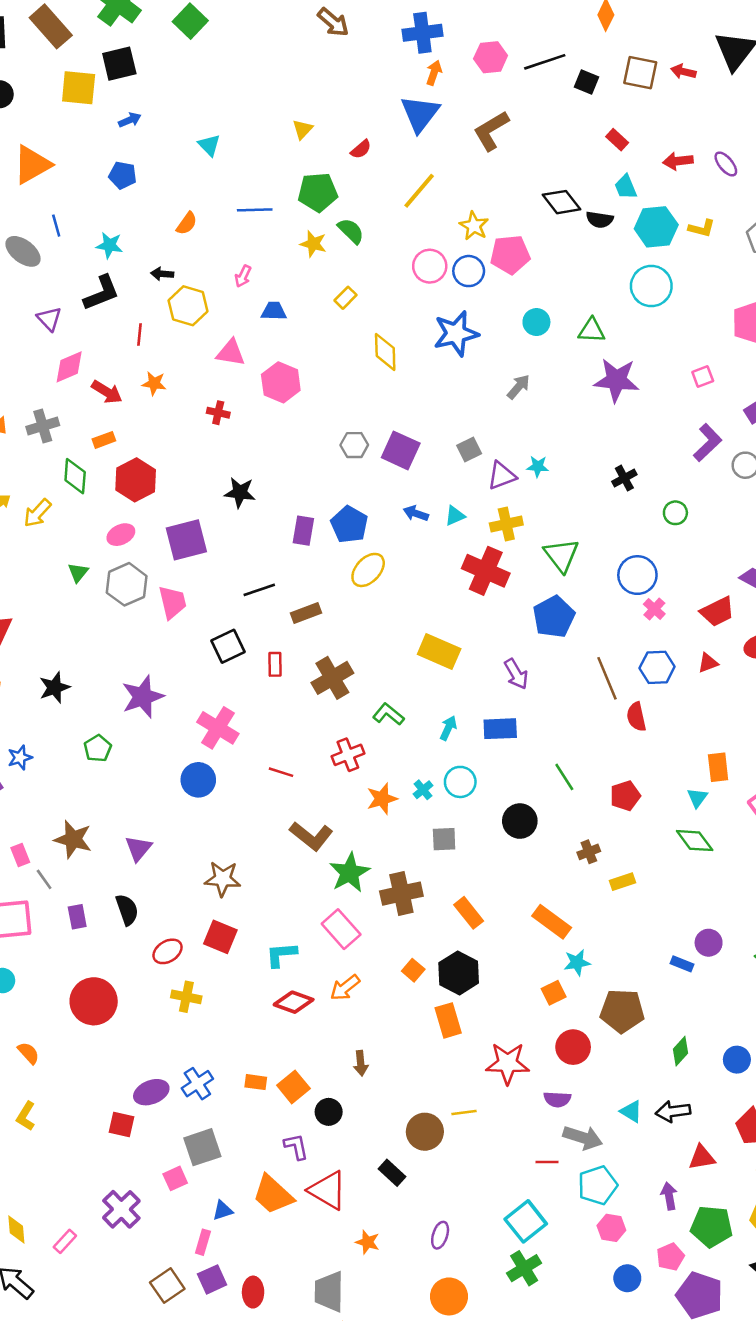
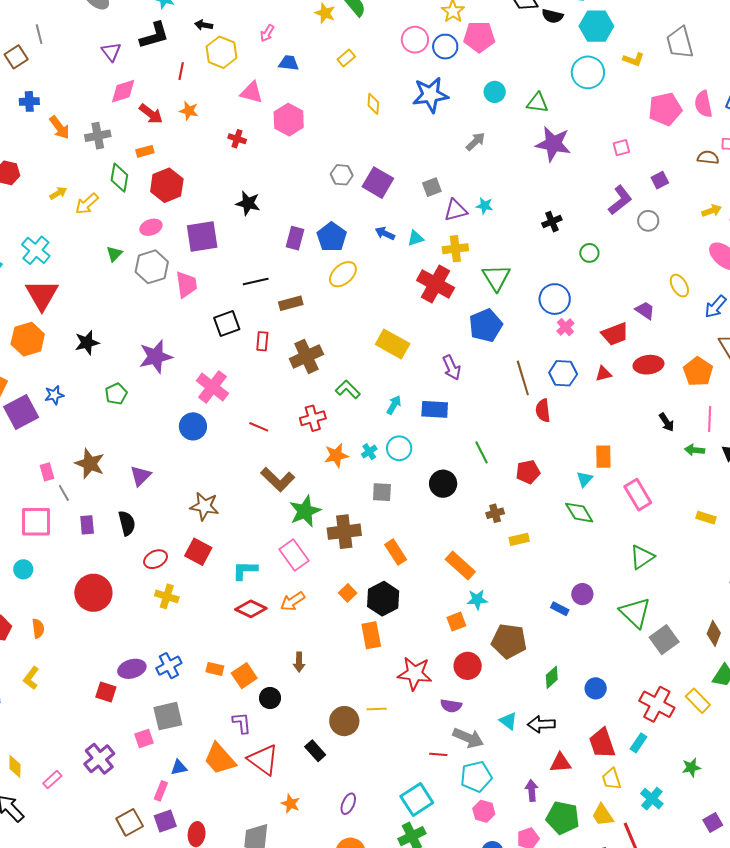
yellow L-shape: (702, 228) -> (634, 59), moved
yellow diamond: (385, 352) -> (373, 104), size x0.7
orange semicircle: (28, 1053) -> (38, 628), turned 30

